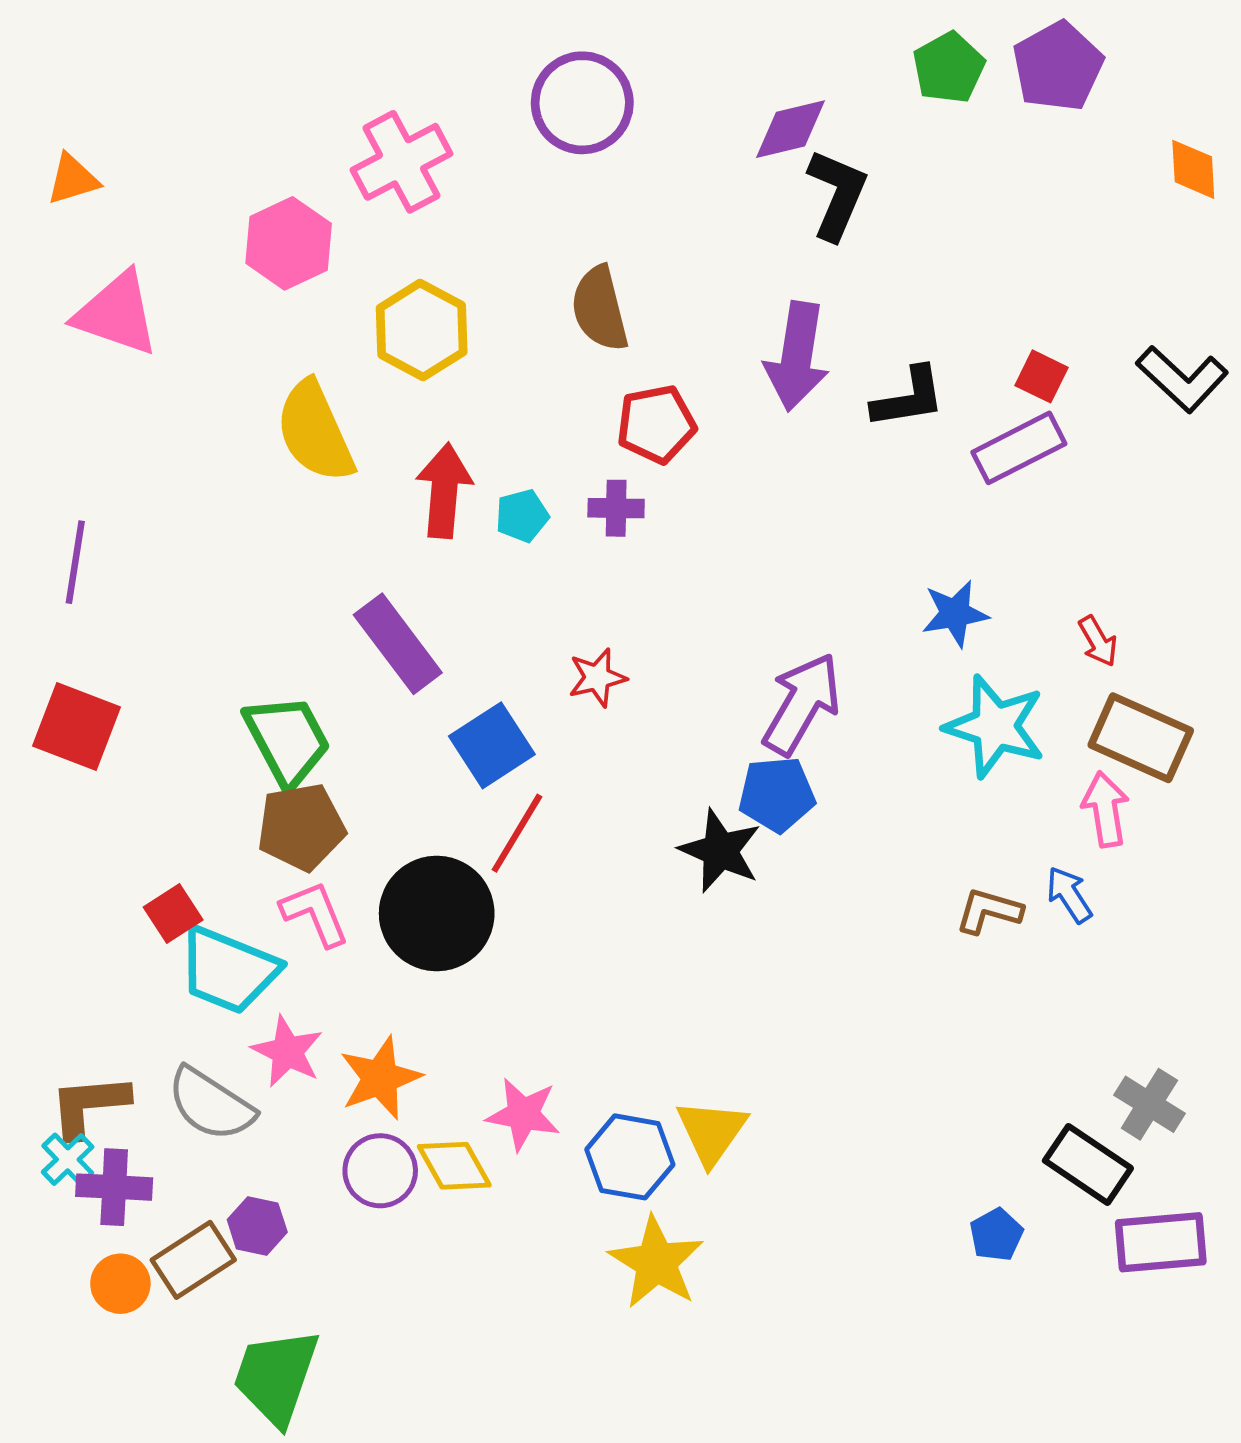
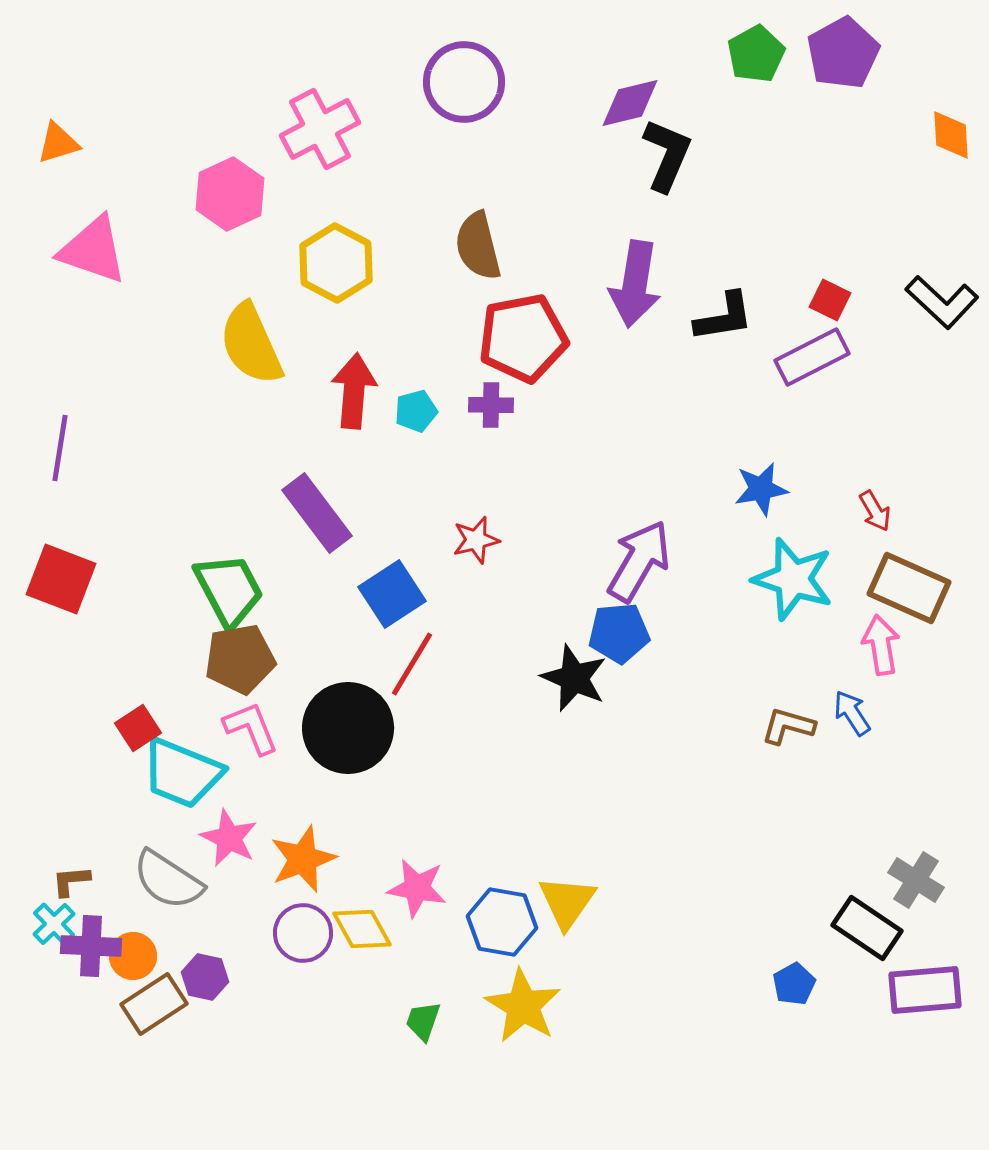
red pentagon: (656, 424) -> (523, 338), size x1.4
brown L-shape: (89, 1105) -> (71, 881), size x0.6
orange circle: (120, 1284) -> (133, 956), moved
green trapezoid: (276, 1377) -> (423, 1021), moved, size x0.5

